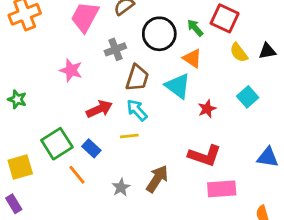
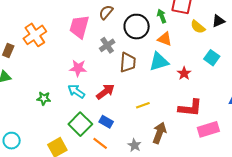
green arrow: (195, 28) -> (162, 16), turned 32
cyan triangle: (178, 86) -> (159, 62), turned -40
cyan arrow: (137, 110) -> (76, 91), moved
yellow line: (129, 136) -> (143, 105), moved

